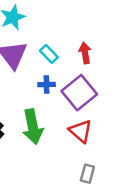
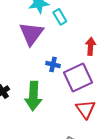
cyan rectangle: (49, 54) -> (60, 17), moved
red triangle: (81, 131) -> (86, 109), moved

